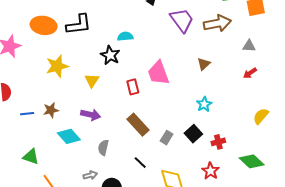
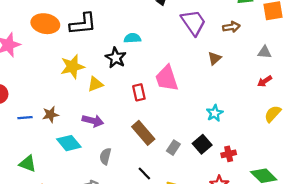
brown arrow: (217, 23) -> (231, 27), size x0.6
brown triangle: (204, 64) -> (215, 58), moved
yellow star: (57, 66) -> (72, 67), moved
yellow triangle: (92, 80) -> (95, 84), turned 35
yellow semicircle: (261, 116) -> (273, 114), moved

